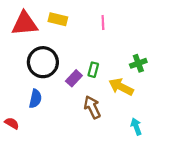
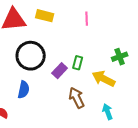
cyan arrow: (136, 127) -> (108, 112), moved

